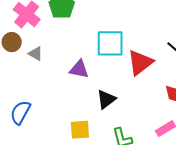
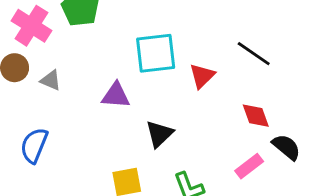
red triangle: (140, 63) -> (202, 76), size x0.7
blue semicircle: (20, 112) -> (34, 145), moved

